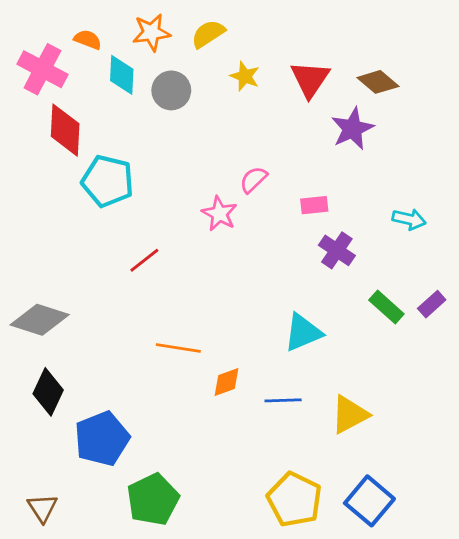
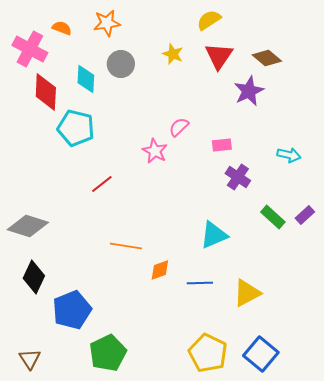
yellow semicircle: (208, 34) -> (209, 20), moved
cyan diamond: (122, 75) -> (86, 79), moved

